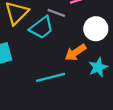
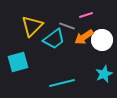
orange arrow: (75, 52) -> (84, 37), moved

